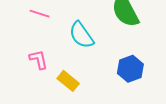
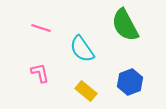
yellow rectangle: (68, 81) -> (86, 91), moved

